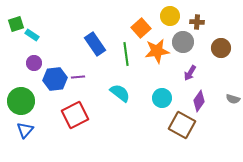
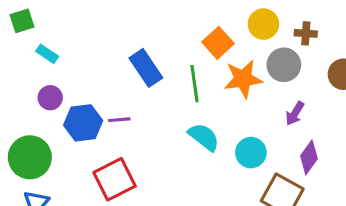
green square: (16, 24) -> (22, 21), moved
cyan semicircle: (120, 93) -> (204, 137), moved

